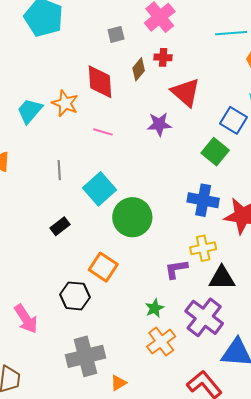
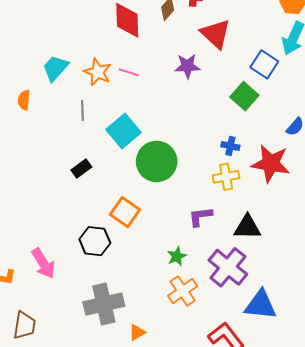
orange star: (65, 103) -> (98, 72), moved
cyan trapezoid: (30, 111) -> (55, 68), moved
blue cross: (203, 200) -> (230, 146), size x0.6
yellow cross: (203, 248) -> (226, 177), moved

